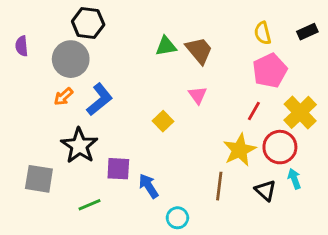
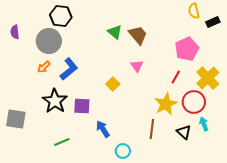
yellow semicircle: (263, 33) -> (194, 11), moved
green triangle: (166, 46) -> (115, 32), turned 49
purple square: (118, 169) -> (82, 106), moved
gray square: (39, 179) -> (16, 119), moved

